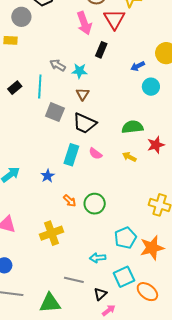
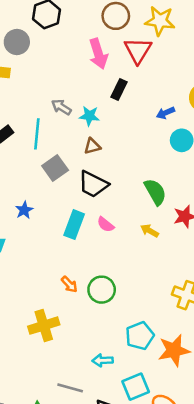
brown triangle: (83, 94) -> (92, 146), turned 40
gray square: (55, 112) -> (55, 168), turned 30
green semicircle: (132, 127) -> (155, 192), turned 65
blue star: (48, 176) -> (24, 210), moved

